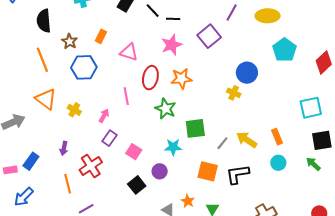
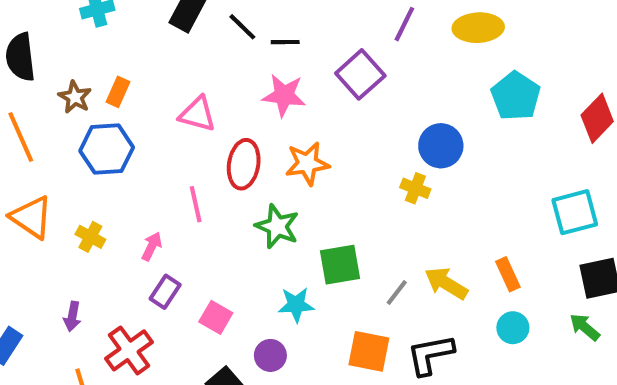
orange rectangle: (101, 36) -> (118, 92), moved
pink star: (172, 45) -> (284, 95), turned 30

